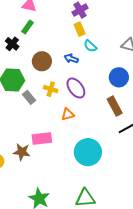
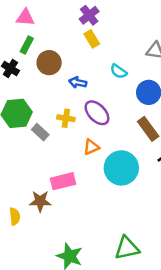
cyan semicircle: (90, 46) -> (119, 71), moved
blue arrow: (71, 59) -> (78, 82), moved
brown circle: (42, 61) -> (49, 63), moved
cyan circle: (88, 152) -> (121, 168), moved

